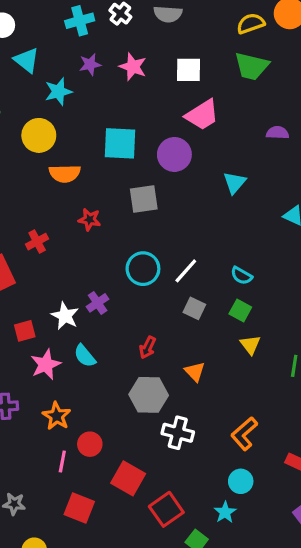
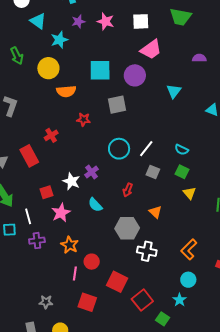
red arrow: (148, 347) -> (128, 190), moved
cyan semicircle: (85, 356) -> (95, 205), moved

